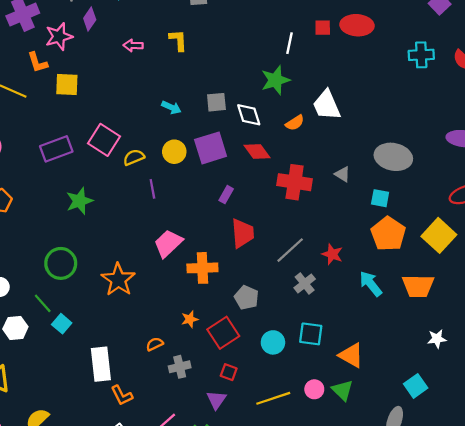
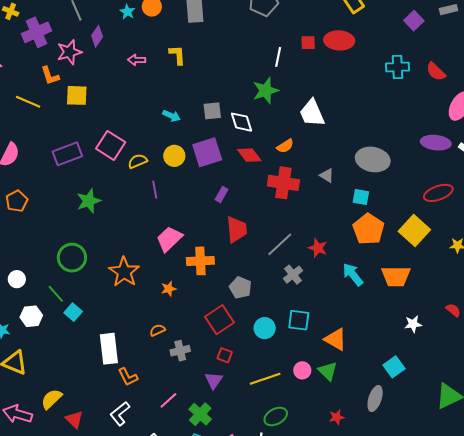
orange semicircle: (295, 123) -> (285, 146), moved
orange star: (190, 319) -> (169, 289), moved

